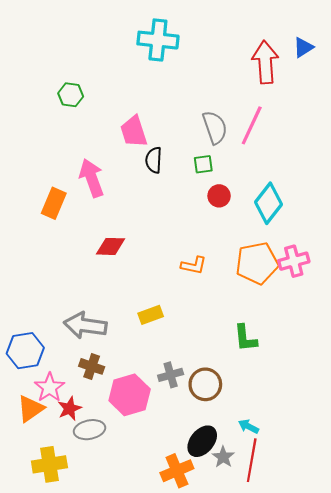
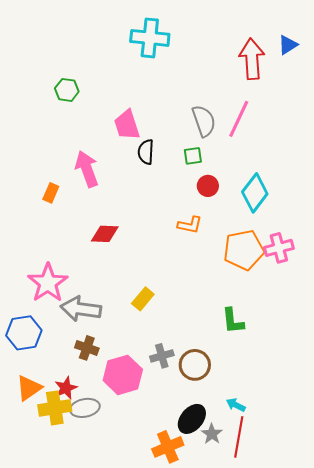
orange rectangle: (54, 203) -> (51, 193), size x0.7
orange L-shape: (194, 265) -> (190, 225), moved
yellow rectangle: (151, 315) -> (143, 299), turned -30
pink star: (49, 388) -> (48, 283), moved, size x1.4
yellow cross: (49, 464) -> (55, 408), moved

